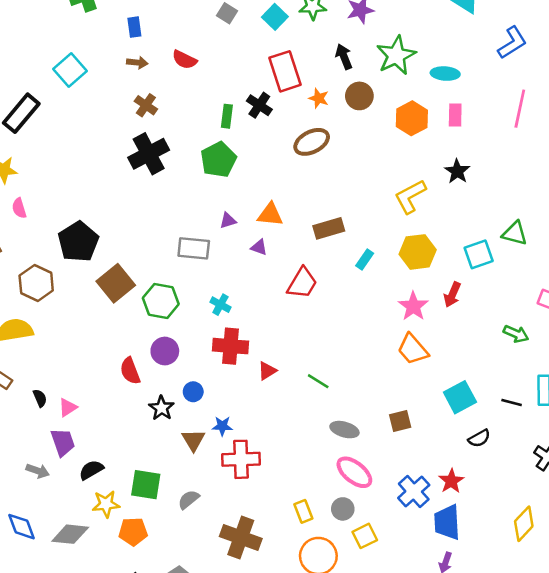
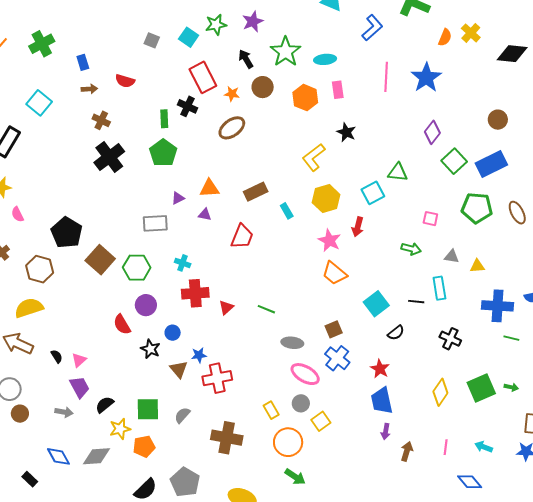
cyan rectangle: (365, 260) -> (287, 211), turned -56
blue cross: (414, 491) -> (337, 358), moved

